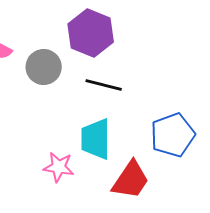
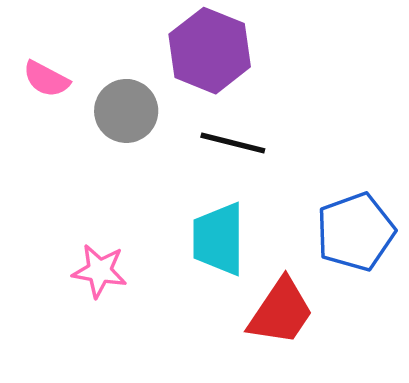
pink star: (59, 167) -> (100, 271), moved

